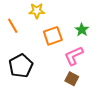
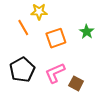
orange line: (13, 26) -> (23, 27), moved
pink L-shape: (74, 56) -> (55, 73), moved

